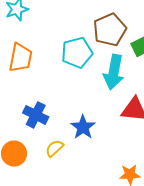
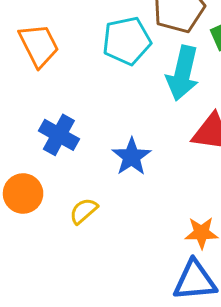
orange trapezoid: (21, 58) -> (39, 45), turned -40
yellow semicircle: (54, 148) -> (84, 211), moved

